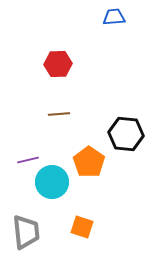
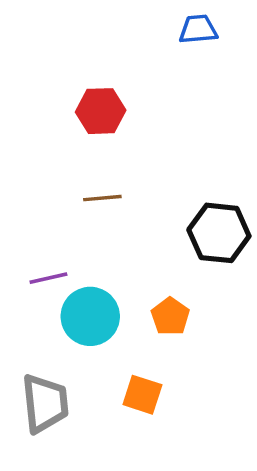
orange pentagon: (89, 162) -> (170, 316), moved, size x0.7

